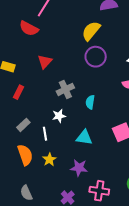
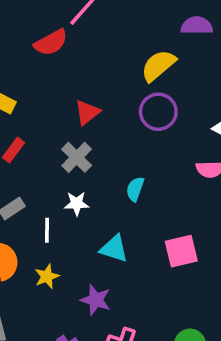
red semicircle: (29, 28) -> (51, 42), turned -66
red triangle: (45, 62) -> (87, 112), moved
gray cross: (65, 89) -> (77, 157), moved, turned -30

